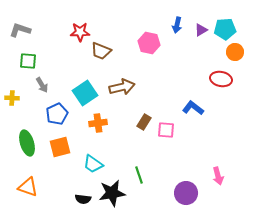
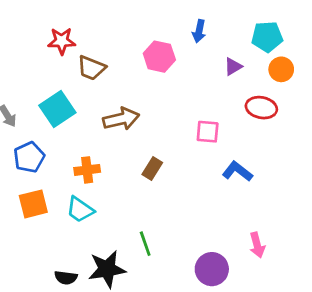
purple triangle: (201, 30) -> (233, 67), moved
cyan square: (85, 93) -> (57, 109), moved
blue L-shape: (193, 108) -> (237, 171), moved
pink square: (166, 130) -> (208, 132), moved
cyan trapezoid: (93, 164) -> (80, 210), moved

